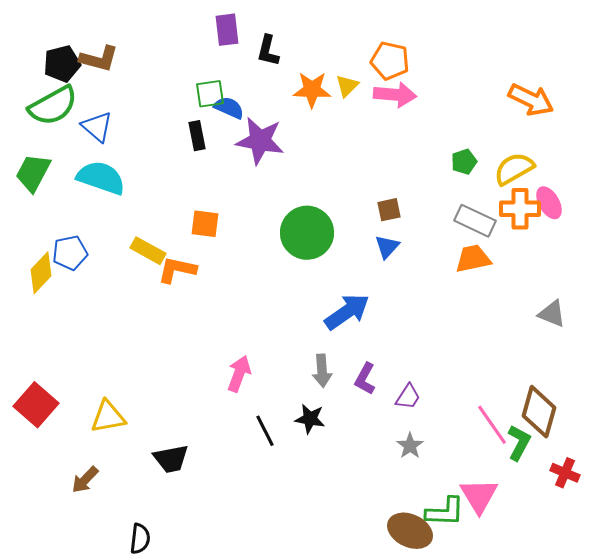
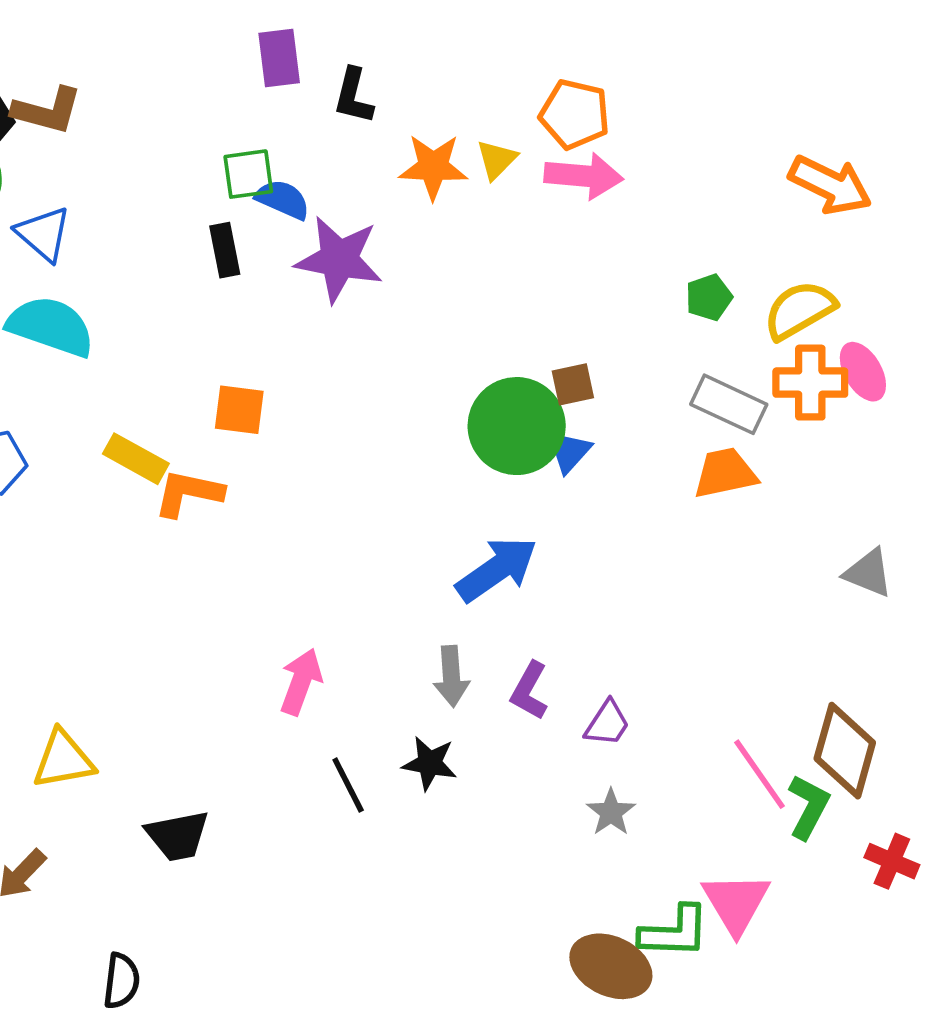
green circle: (307, 233) -> (517, 426), moved

